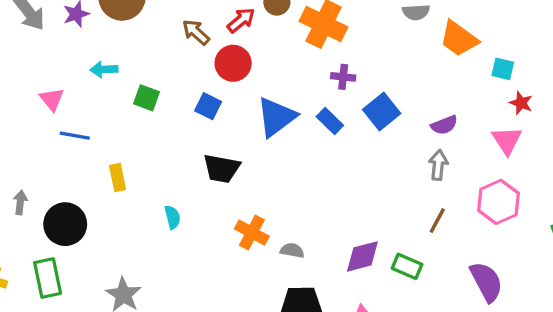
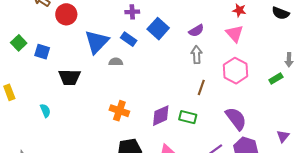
green square: (147, 98) -> (19, 43), turned 35
blue square: (208, 106) -> (42, 52), moved
orange cross: (252, 233) -> (119, 111), moved
gray semicircle: (292, 250) -> (116, 62), moved

